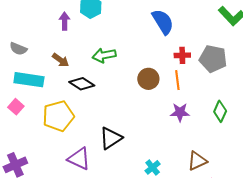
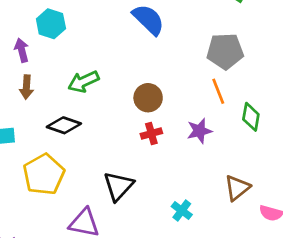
red cross: (182, 55) -> (151, 134), moved
brown arrow: (61, 60) -> (26, 87), moved, turned 72
orange line: (177, 80) -> (218, 91), moved

